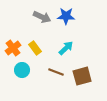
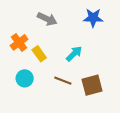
blue star: (66, 16) -> (93, 18), moved
orange cross: (13, 48) -> (19, 42), moved

